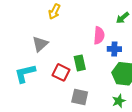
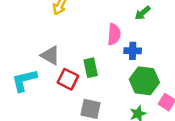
gray triangle: (40, 44) -> (50, 55), moved, turned -48

